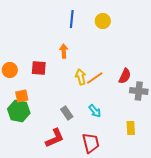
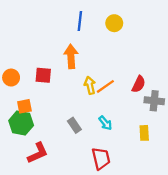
orange arrow: (64, 51) -> (71, 56), size x1.5
yellow rectangle: (131, 128) -> (144, 133), moved
red L-shape: (55, 138) -> (38, 153), moved

